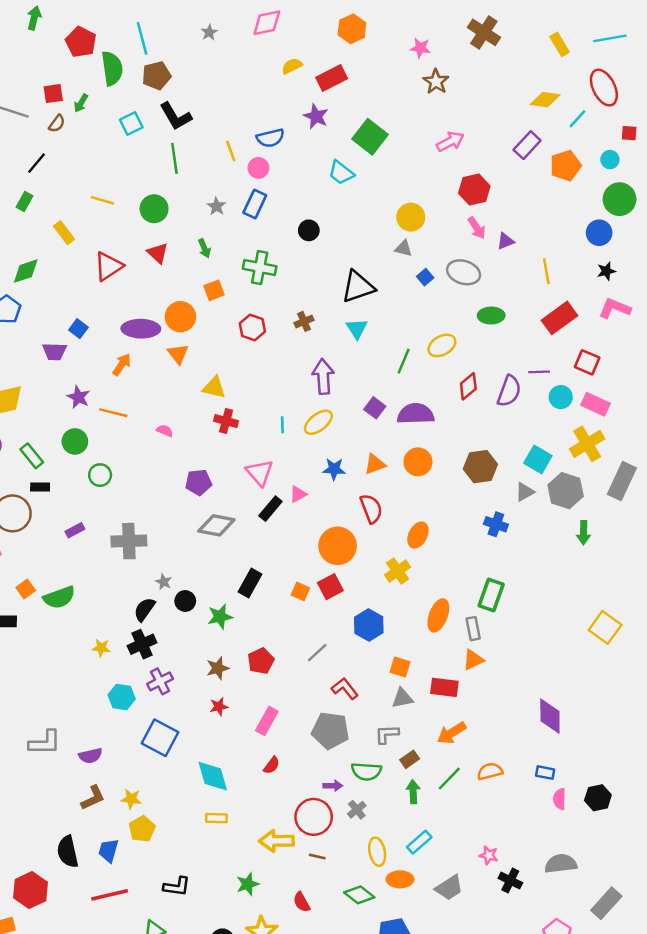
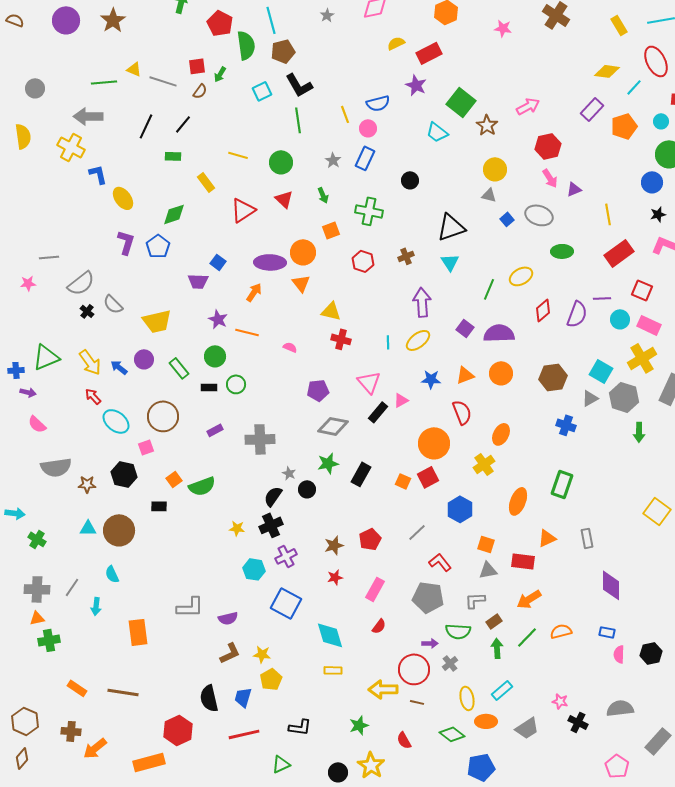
brown star: (436, 82) -> (487, 125), moved
green rectangle: (24, 202) -> (173, 156), turned 63
black rectangle: (40, 487) -> (209, 387), moved
green star: (220, 617) -> (328, 463), moved
gray rectangle: (473, 629) -> (587, 538), moved

